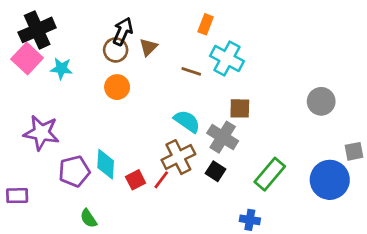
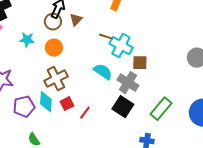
cyan cross: (227, 59) -> (121, 46), moved
cyan star: (61, 69) -> (27, 40), moved
brown cross: (178, 157) -> (56, 79), moved
black square: (216, 171) -> (123, 107), size x1.5
red square: (136, 180) -> (67, 104), moved

